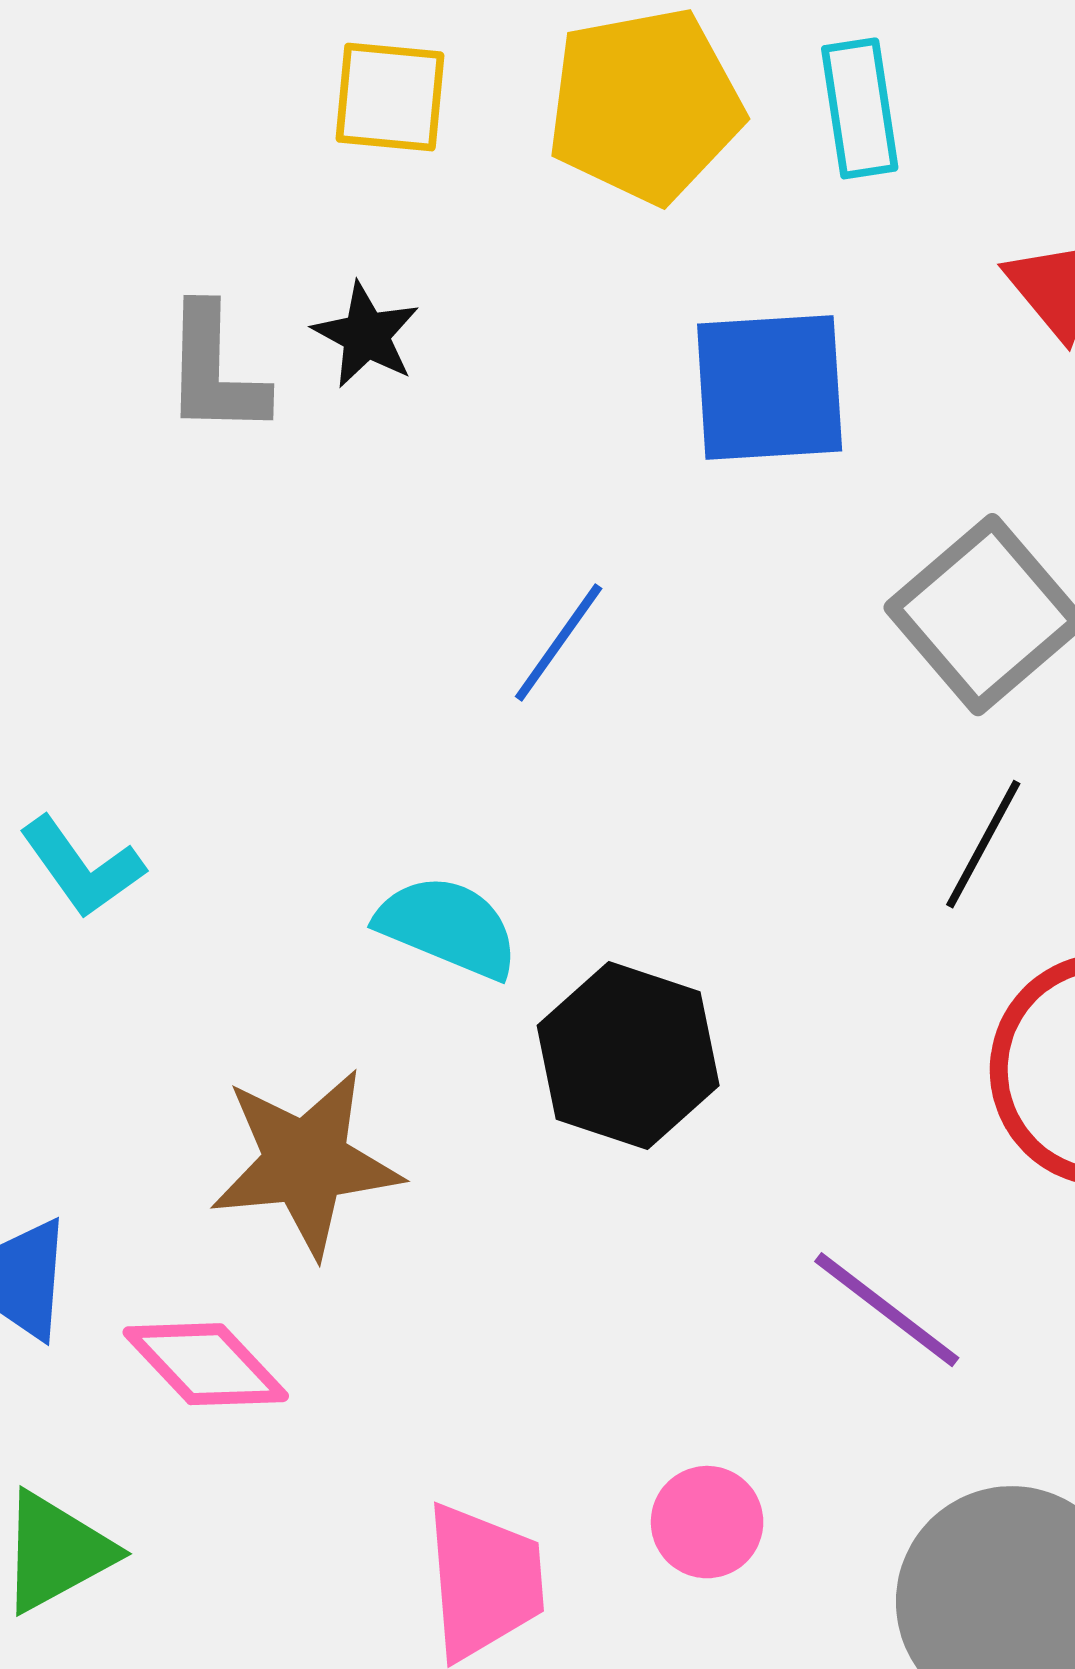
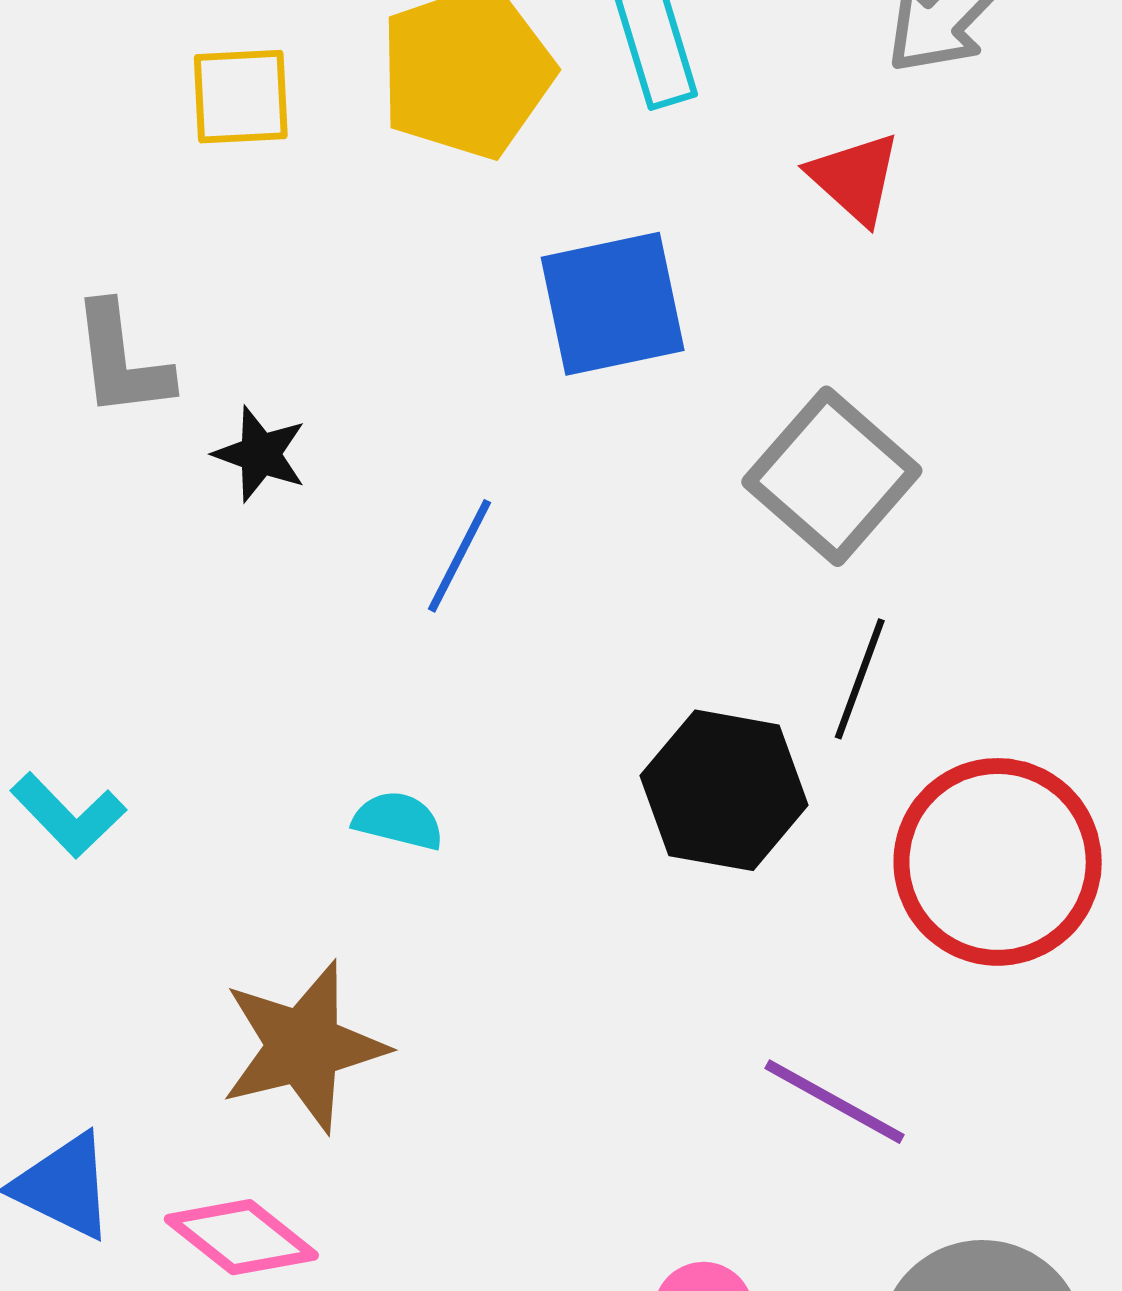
black star: (366, 335) -> (260, 454), moved
cyan semicircle: (448, 927) -> (398, 821), size x0.7
black hexagon: (628, 1055) -> (724, 790), moved

